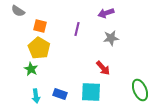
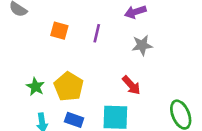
orange square: (40, 26) -> (59, 31), moved
yellow pentagon: (39, 48) -> (69, 87), moved

